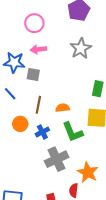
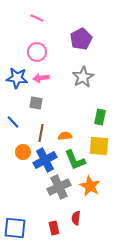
blue star: (14, 62) -> (17, 78), moved
blue cross: (42, 132) -> (45, 160), size x1.6
orange star: (88, 172) -> (90, 186), moved

